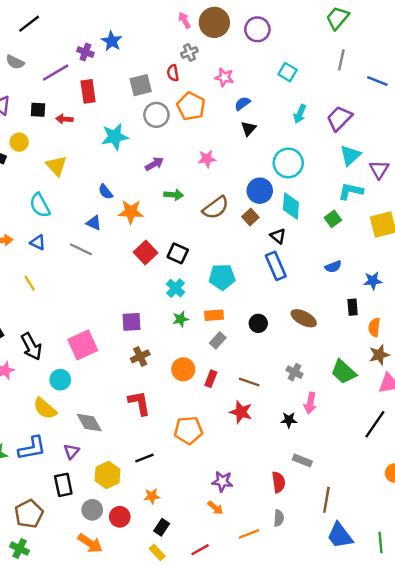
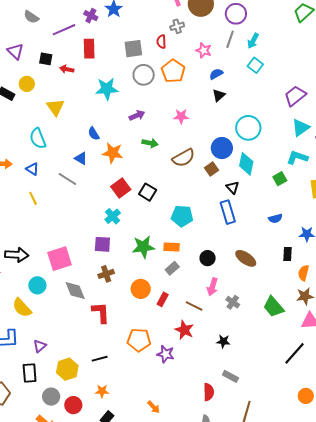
gray line: (341, 60) -> (230, 39), moved
cyan square: (288, 72) -> (255, 65), moved
cyan arrow: (300, 114) -> (253, 41), moved
yellow line: (30, 283) -> (33, 198), moved
cyan cross: (176, 288) -> (113, 216), moved
green star: (181, 319) -> (143, 247), size x1.6
black arrow: (31, 346) -> (17, 255), turned -65
pink arrow: (310, 403) -> (212, 287), moved
gray diamond: (89, 423) -> (75, 291), moved
purple star: (222, 481) -> (166, 354), moved

